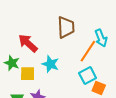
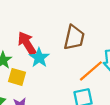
cyan star: (50, 64) -> (39, 58), moved

